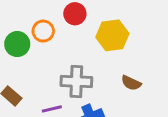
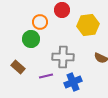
green circle: (17, 44) -> (31, 39), moved

